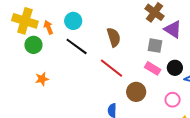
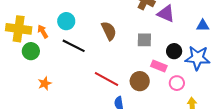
gray square: (155, 46) -> (144, 40), moved
red line: (111, 68) -> (107, 79), moved
pink rectangle: (153, 68) -> (159, 66), moved

